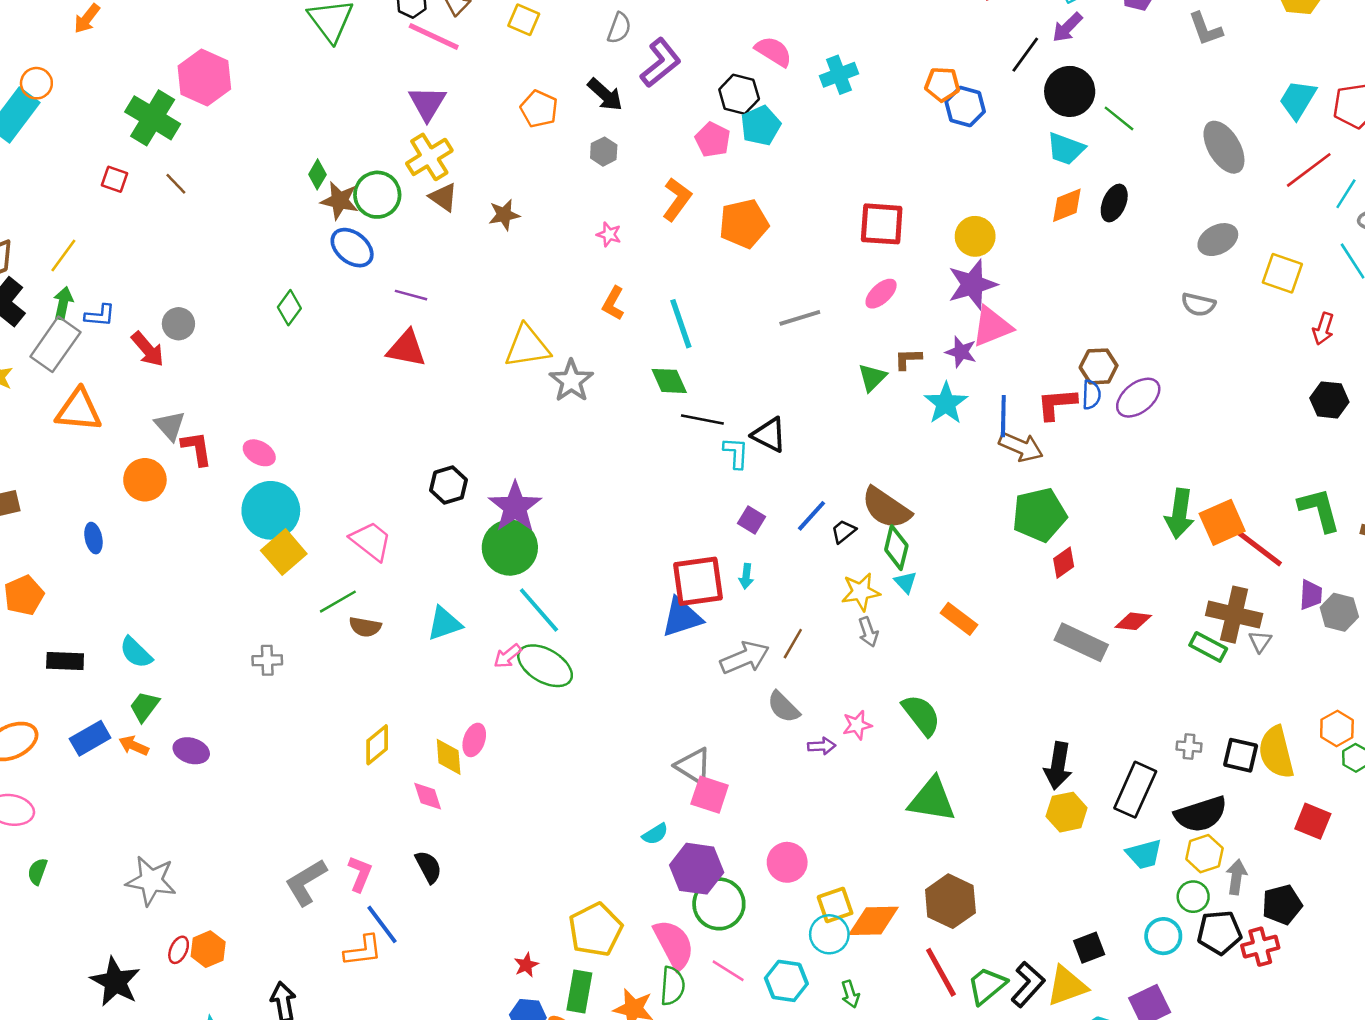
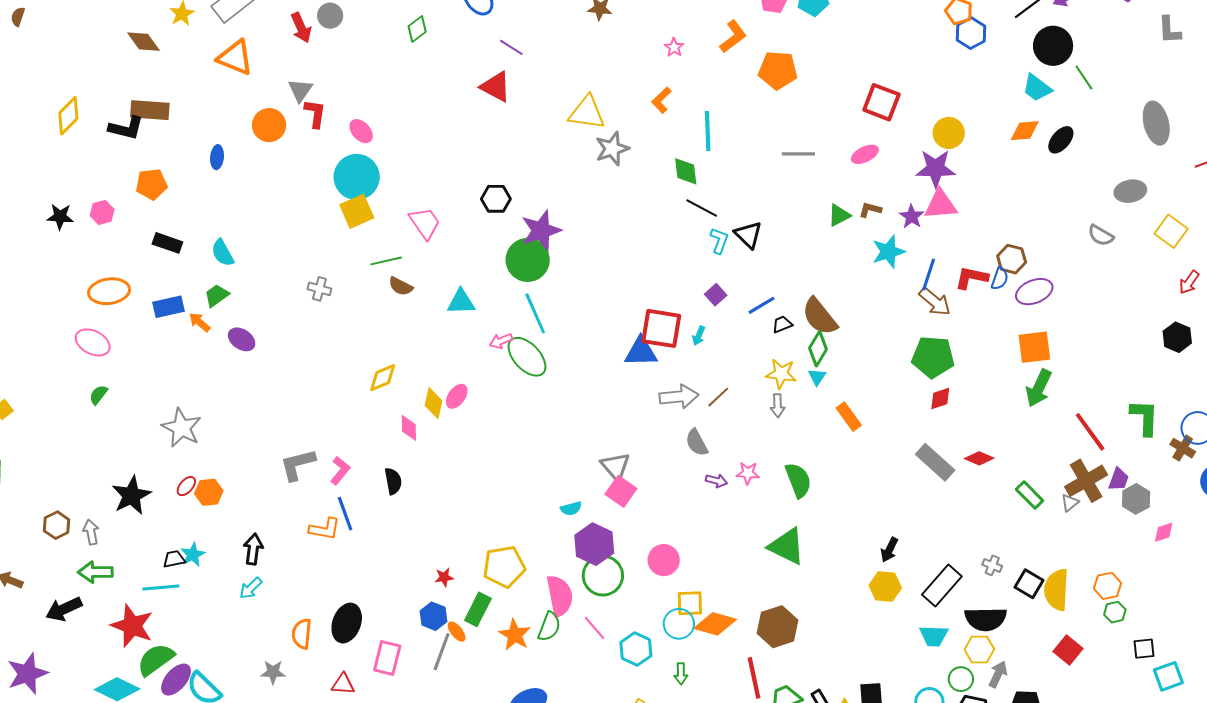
orange square: (1222, 522) -> (1034, 347), moved
brown cross: (1234, 615) -> (1086, 481), moved, turned 30
black arrow: (1058, 766) -> (889, 550), size x0.7

